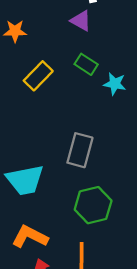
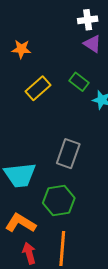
purple triangle: (81, 21) -> (92, 44), moved
green hexagon: (93, 205) -> (59, 200), moved

